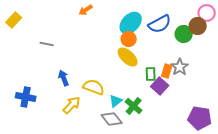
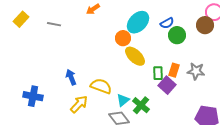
blue semicircle: (160, 24) -> (167, 23), size x0.6
green circle: (184, 34) -> (177, 35), moved
orange circle: (129, 39) -> (123, 38), moved
gray line: (47, 44) -> (54, 24), moved
gray star: (180, 67) -> (196, 71), moved, turned -30

